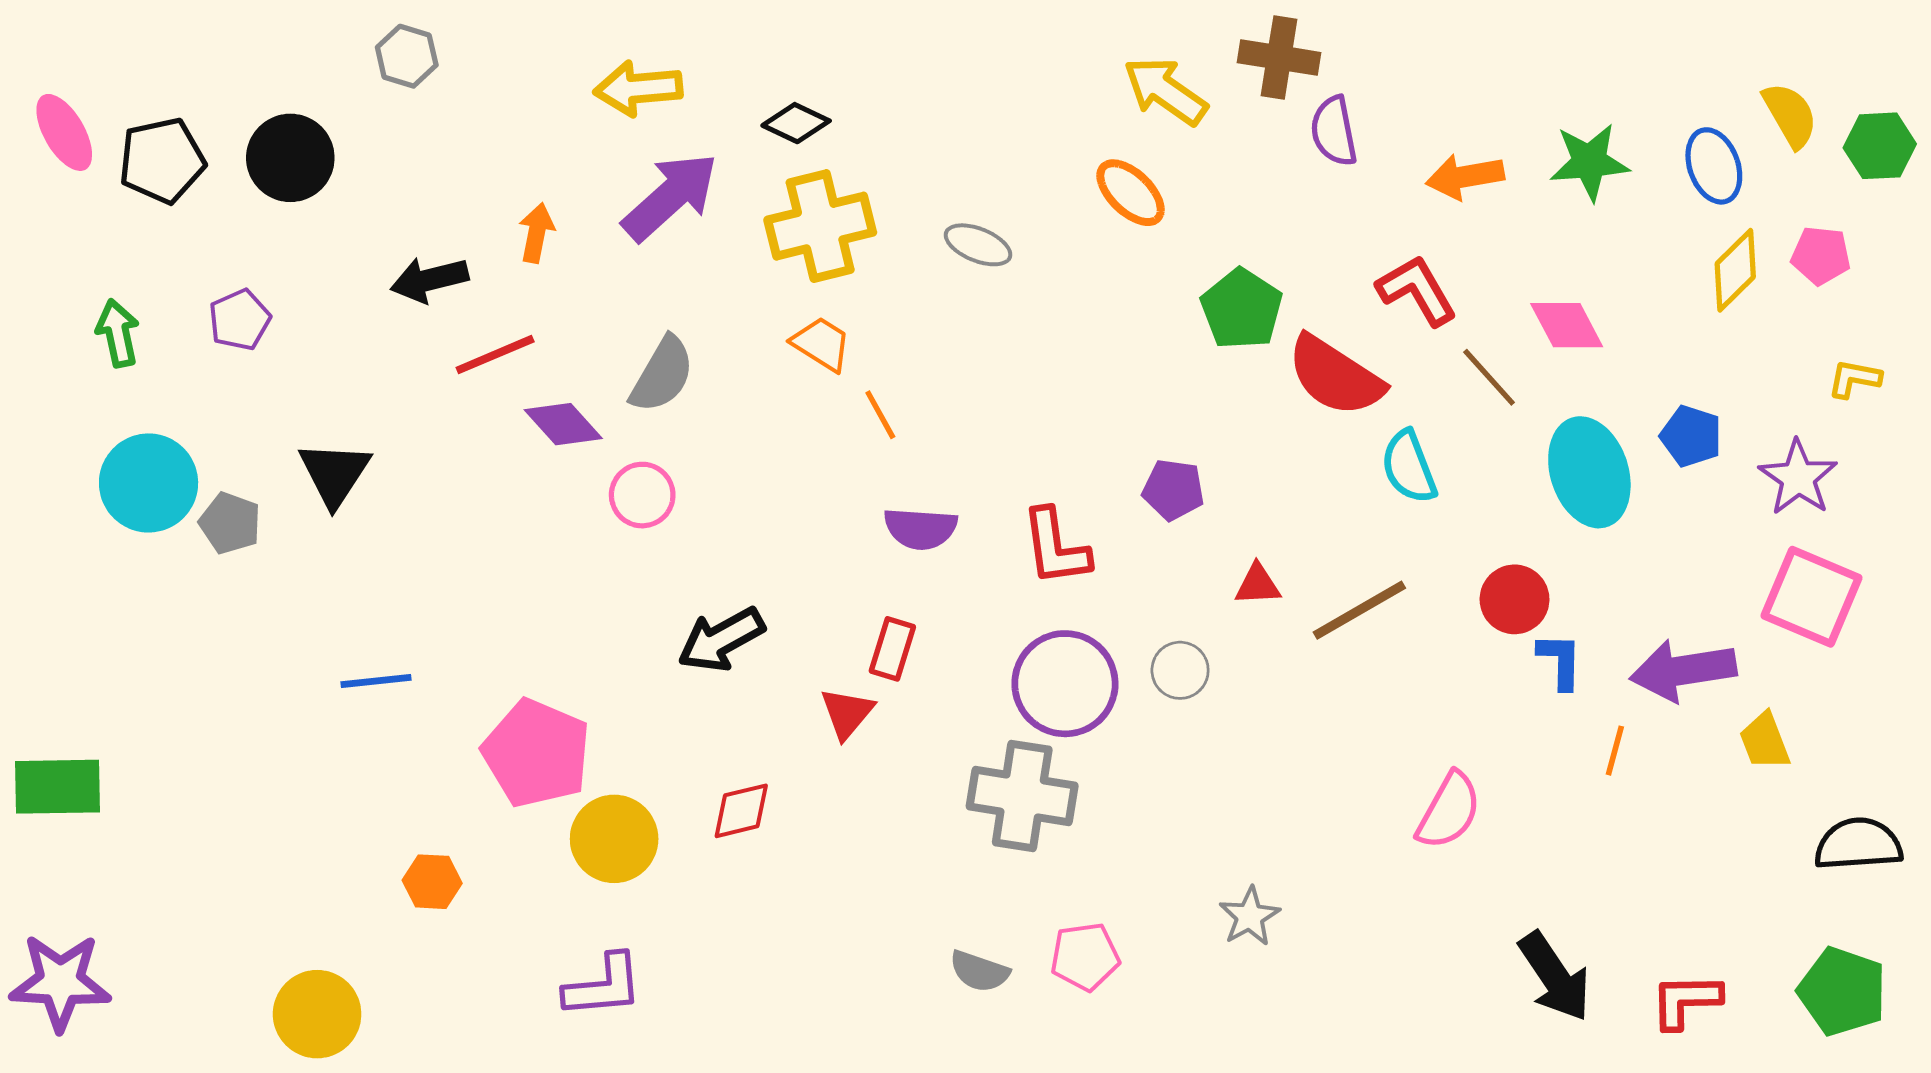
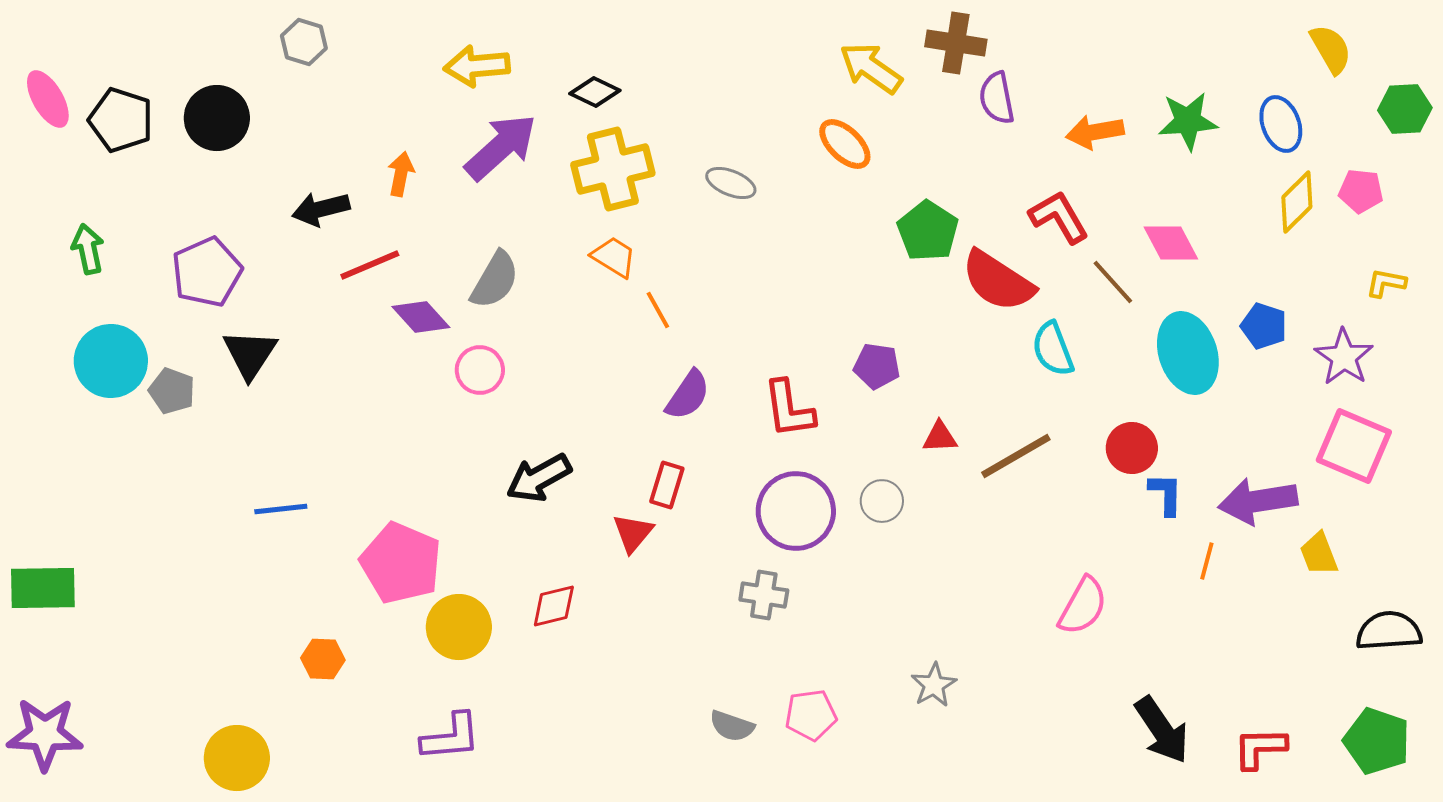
yellow semicircle: (1790, 115) -> (1331, 49), moved
black pentagon: (162, 161) -> (121, 120), turned 30
purple pentagon: (239, 320) -> (207, 272), moved, size x1.5
purple semicircle: (920, 528) -> (688, 395), turned -60
gray cross: (1022, 796) -> (764, 595), size x0.6

